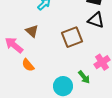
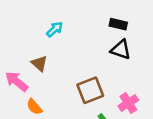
brown square: (72, 37) -> (90, 90), moved

